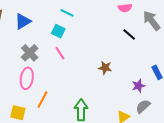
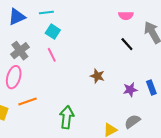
cyan line: (67, 13) -> (46, 12), moved, turned -40
purple star: (138, 86) -> (130, 90), moved
orange line: (42, 100) -> (27, 101), turned 36

